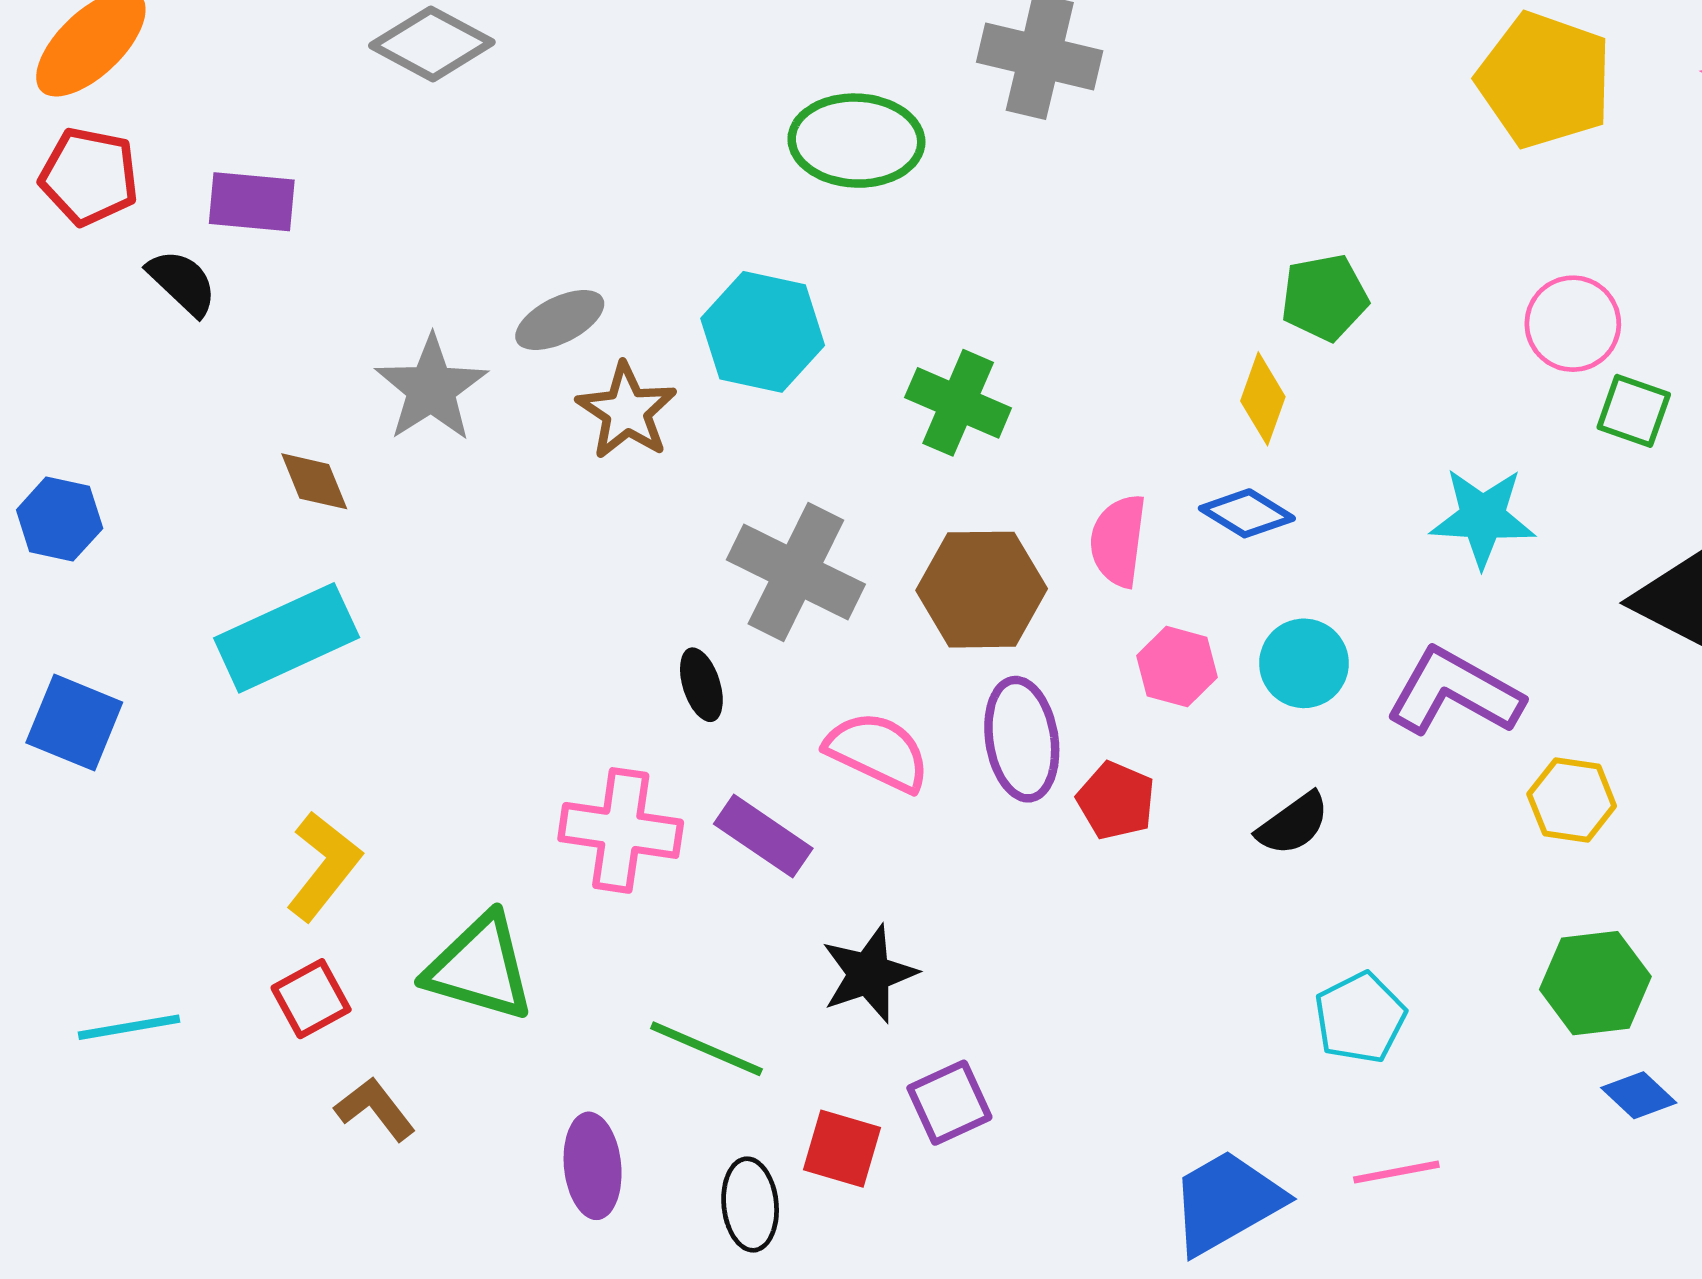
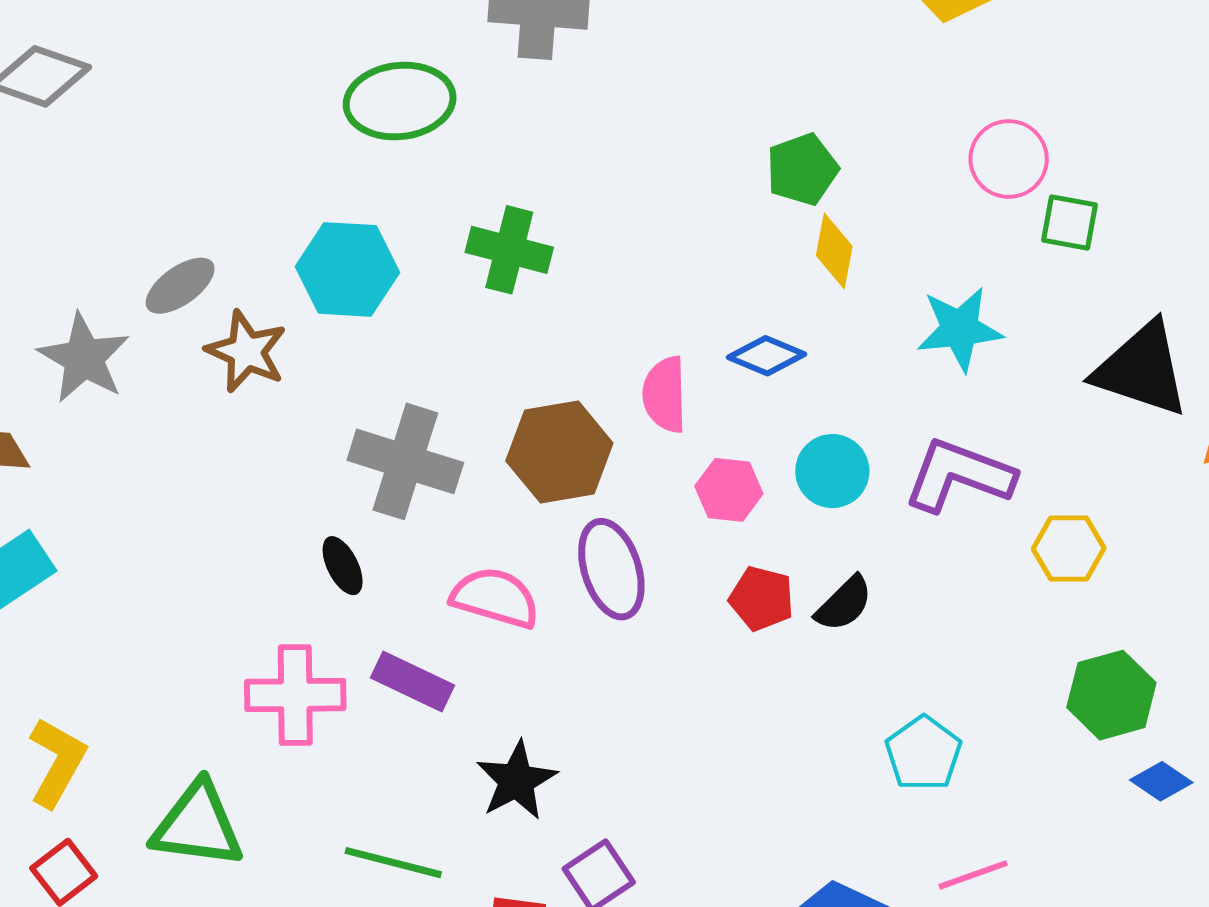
yellow diamond: (1263, 399) -> (834, 251), moved
green cross: (958, 403) -> (509, 250), moved
red pentagon: (1116, 801) -> (762, 599), moved

